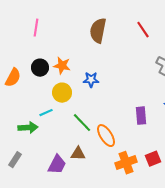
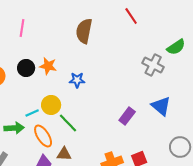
red line: (143, 30) -> (131, 16), moved
yellow circle: (62, 93) -> (51, 105), moved
purple rectangle: (141, 116) -> (127, 116), turned 42
orange ellipse: (106, 136) -> (43, 136), moved

